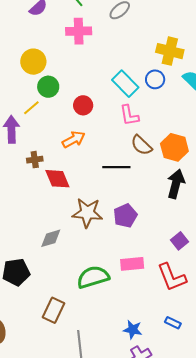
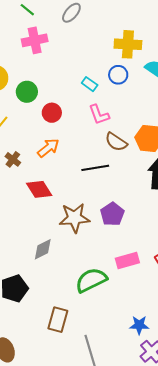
cyan rectangle: (125, 84) -> (90, 84), size x0.6
green circle: (48, 87) -> (27, 92), moved
brown cross: (35, 160) -> (13, 159), moved, turned -35

